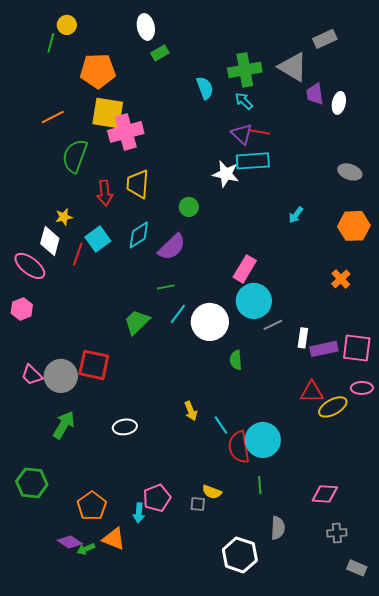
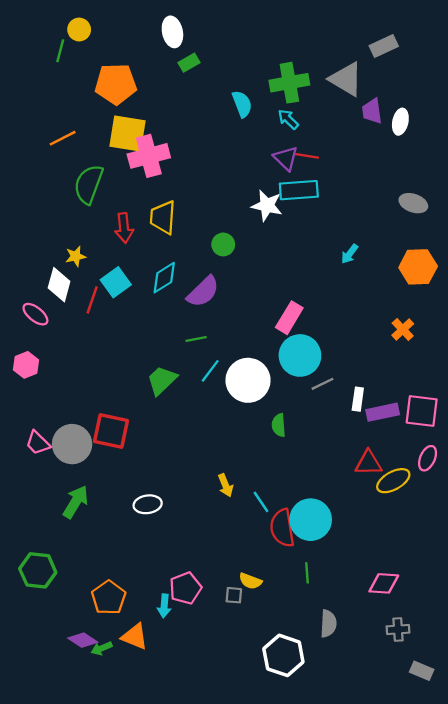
pink ellipse: (30, 266) -> (35, 314), size x0.7
pink ellipse: (362, 388) -> (428, 458), turned -65

